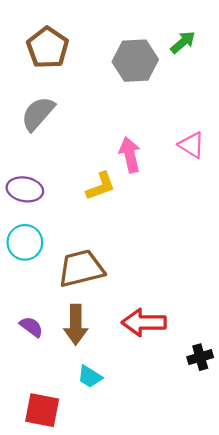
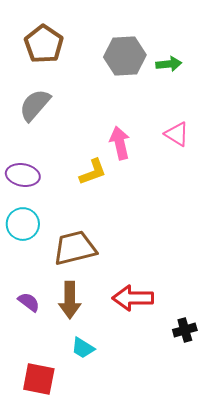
green arrow: (183, 42) -> (169, 64), moved, turned 35

